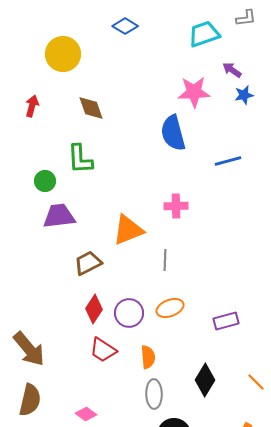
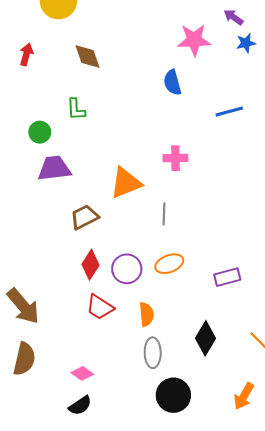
blue semicircle: (173, 133) -> (172, 82), size x0.7
green L-shape: (80, 159) -> (76, 109), size x0.7

